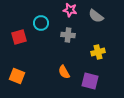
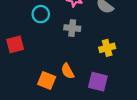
red square: (19, 37) -> (15, 44), moved
orange square: (17, 76) -> (47, 80), moved

